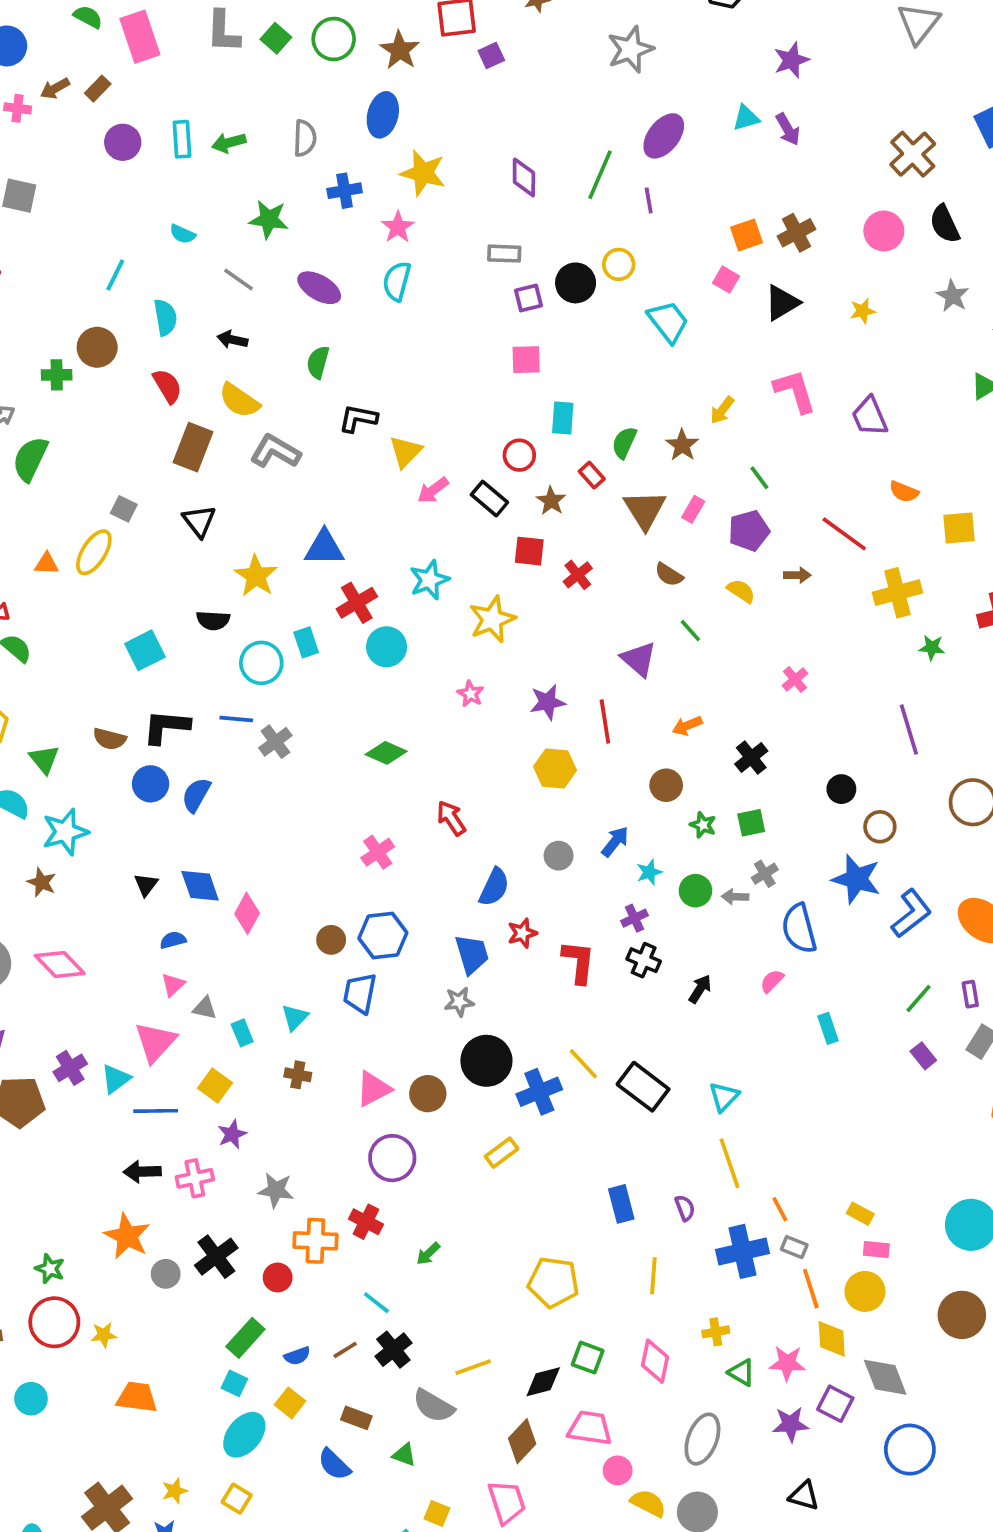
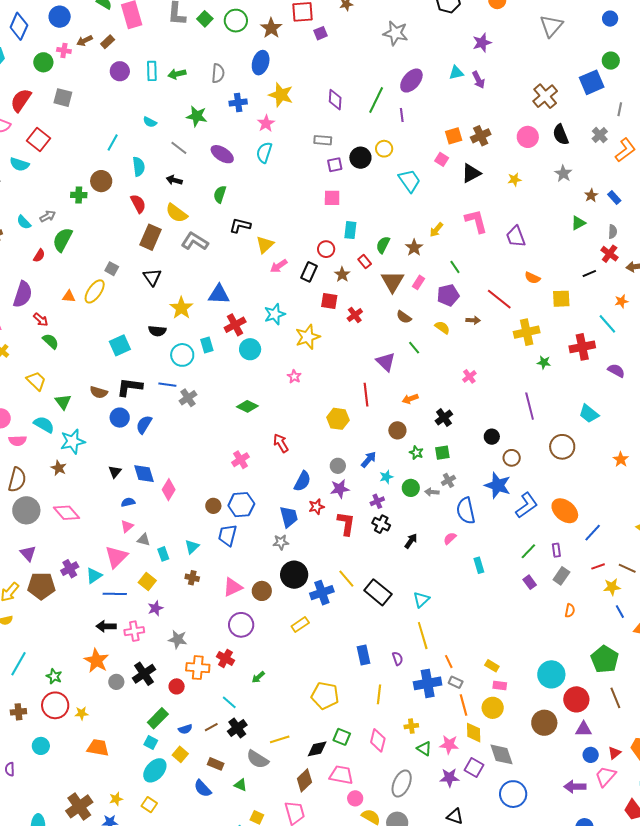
gray star: (630, 49) -> (395, 33), turned 30
black rectangle: (489, 499) -> (309, 272), turned 72
purple star: (548, 702) -> (340, 489), moved

